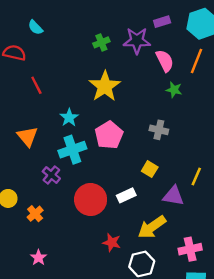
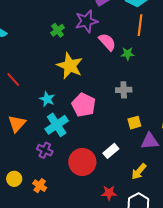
pink semicircle: (165, 61) -> (107, 42), moved
orange triangle: (27, 136) -> (17, 124), turned 36
yellow square: (150, 169) -> (134, 123), moved, turned -32
yellow arrow: (152, 227) -> (139, 172), size x0.7

